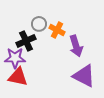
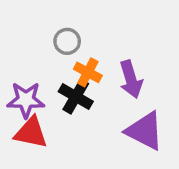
orange cross: (57, 30) -> (88, 72), moved
black cross: (26, 41) -> (76, 96), moved, turned -36

